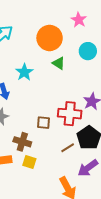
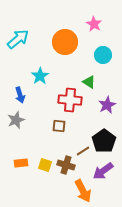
green triangle: (59, 63) -> (89, 82), moved
red cross: (70, 114) -> (70, 100), moved
brown cross: (22, 142) -> (66, 165), moved

